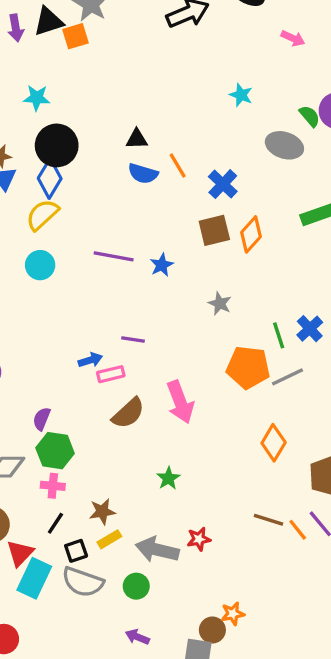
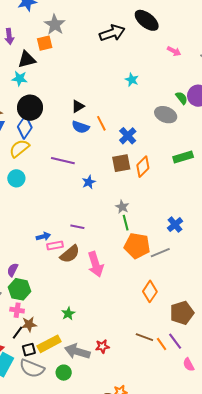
black triangle: (48, 21) -> (27, 59), moved
cyan star: (241, 95) -> (132, 80), moved
black triangle: (137, 139) -> (78, 106), turned -32
purple line: (114, 256) -> (63, 161), moved
green line: (279, 335) -> (126, 223), moved
purple line: (133, 339) -> (77, 227), moved
brown semicircle: (128, 413) -> (70, 254), moved
green star: (168, 478) -> (68, 314), moved
brown star: (102, 512) -> (29, 324), moved
yellow rectangle: (109, 539) -> (49, 344), size x1.6

